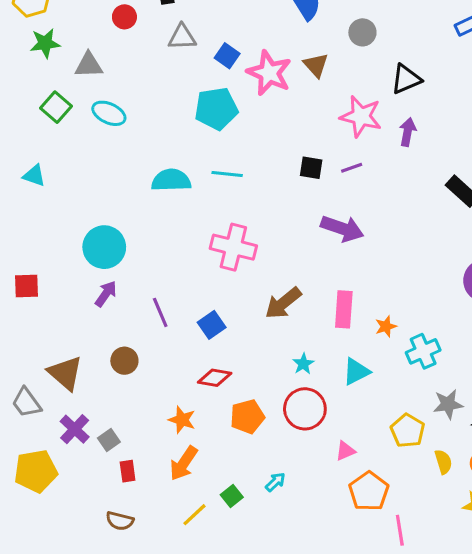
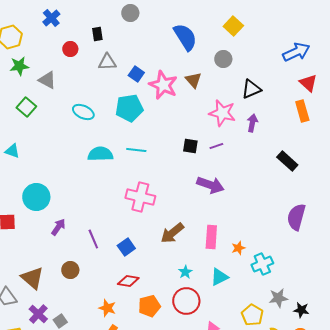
gray triangle: (89, 65) -> (47, 80), turned 30
cyan ellipse: (109, 113) -> (83, 112), moved
cyan circle: (104, 247) -> (36, 197), moved

